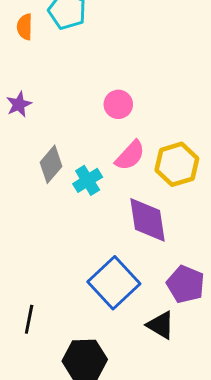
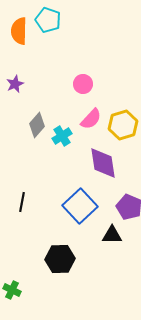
orange semicircle: (25, 27) -> (19, 31), size x1.5
black line: (29, 319) -> (22, 202), moved
black triangle: (161, 325) -> (112, 235), turned -30

